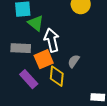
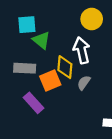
white arrow: (52, 40) -> (82, 50), moved
yellow diamond: (57, 76) -> (65, 67), moved

